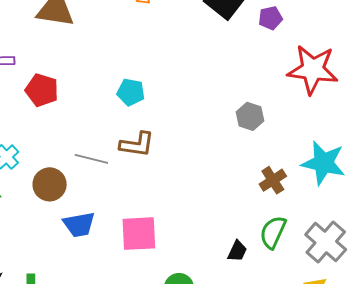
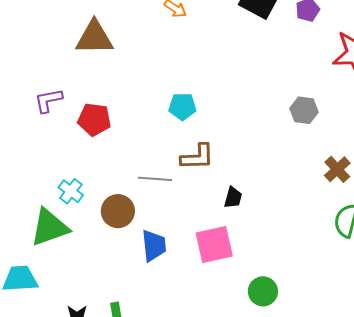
blue trapezoid: (79, 224) -> (154, 246), turned -76
black trapezoid: (237, 251) -> (233, 198), moved

